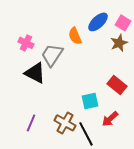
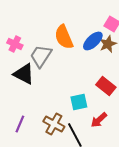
blue ellipse: (98, 22) -> (93, 41), moved
orange semicircle: (75, 36) -> (64, 37), size x1.4

